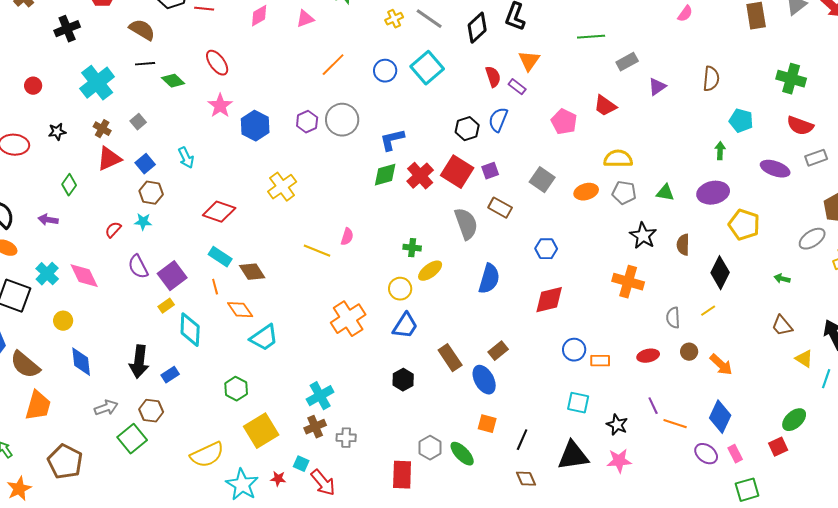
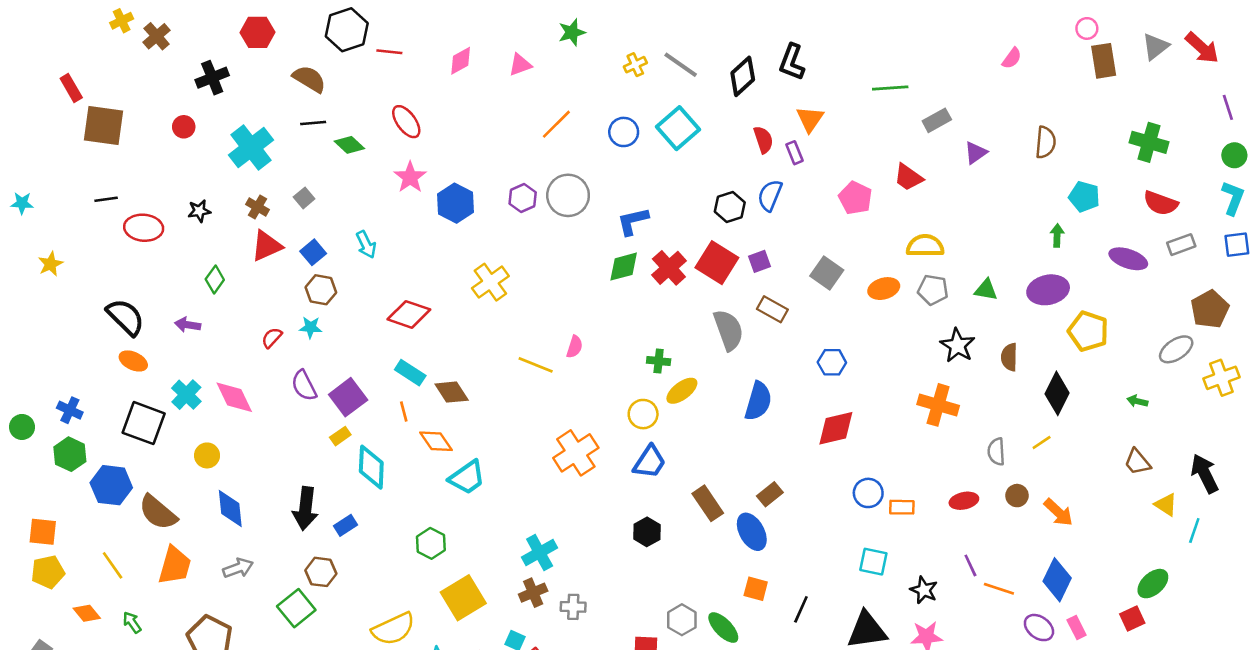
red circle: (33, 86) -> (184, 127), moved
purple rectangle: (517, 87) -> (794, 153), turned 30
gray arrow: (106, 408) -> (238, 568), moved

